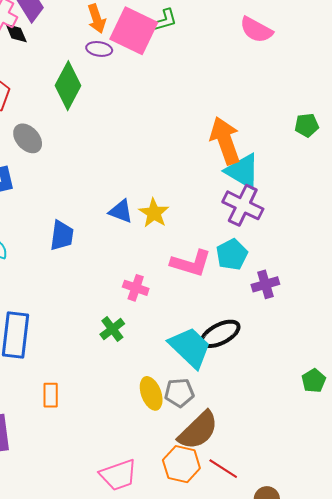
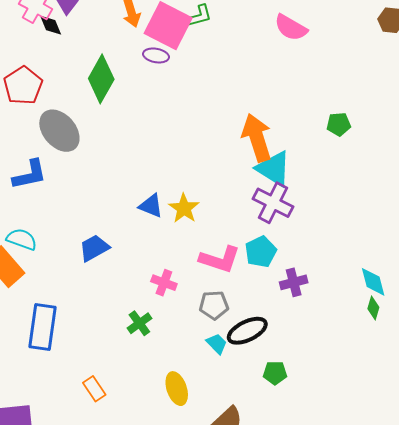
purple ellipse: (99, 49) -> (156, 55), moved
gray ellipse: (28, 138) -> (59, 131), size x1.4
blue trapezoid: (62, 236) -> (94, 248), moved, turned -128
cyan trapezoid: (190, 347) -> (217, 344), size x0.5
green pentagon: (314, 381) -> (275, 373), moved, turned 30
gray pentagon: (179, 393) -> (214, 305), moved
orange rectangle: (51, 395) -> (94, 389), moved, turned -35

